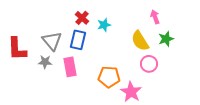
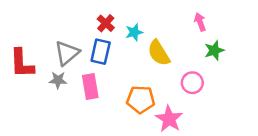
gray triangle: (52, 41) -> (67, 53), turned 30
yellow semicircle: (140, 41) -> (159, 53), moved

